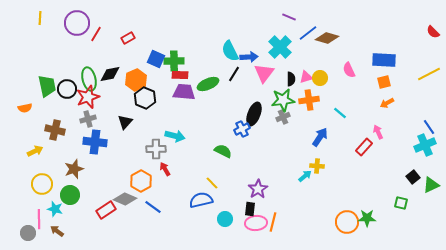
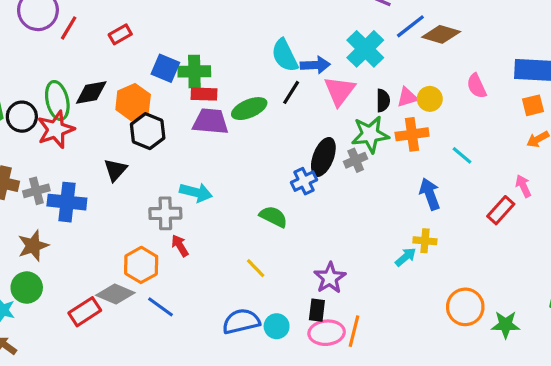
gray cross: (283, 117) -> (356, 160), moved
gray cross: (88, 119) -> (36, 191), moved
blue arrow: (320, 137) -> (430, 194), turned -54
blue semicircle: (201, 200) -> (241, 321), moved
orange circle: (347, 222) -> (465, 307), moved

